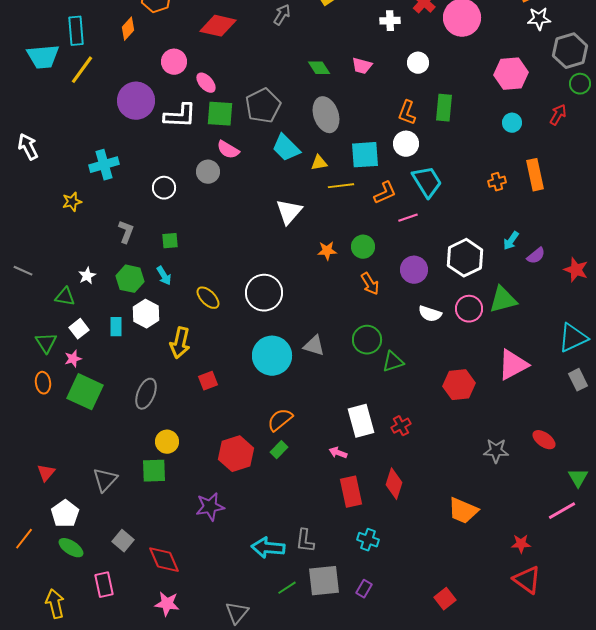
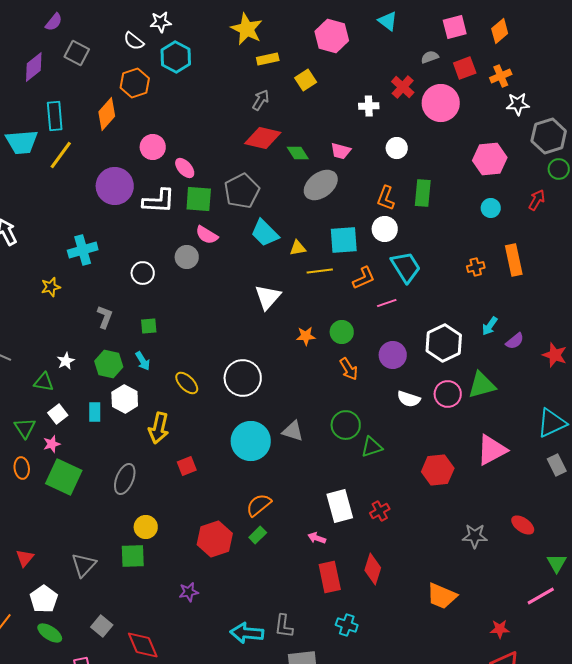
red diamond: (218, 26) -> (263, 138), moved
orange diamond: (128, 29) -> (107, 114), size x1.4
gray ellipse: (326, 115) -> (321, 185), moved, turned 72
purple star: (210, 507) -> (189, 592), size x0.7

